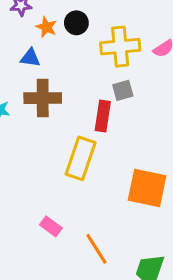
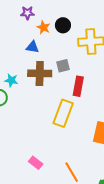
gray square: (123, 90) -> (63, 66), moved
pink rectangle: (51, 226) -> (36, 163), moved

